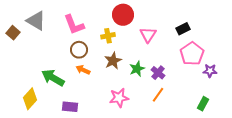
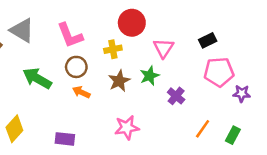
pink pentagon: (192, 54) -> (219, 72), turned 30
green star: (137, 69) -> (150, 76), moved
green arrow: (53, 78) -> (37, 78), moved
orange line: (158, 95) -> (203, 129), moved

